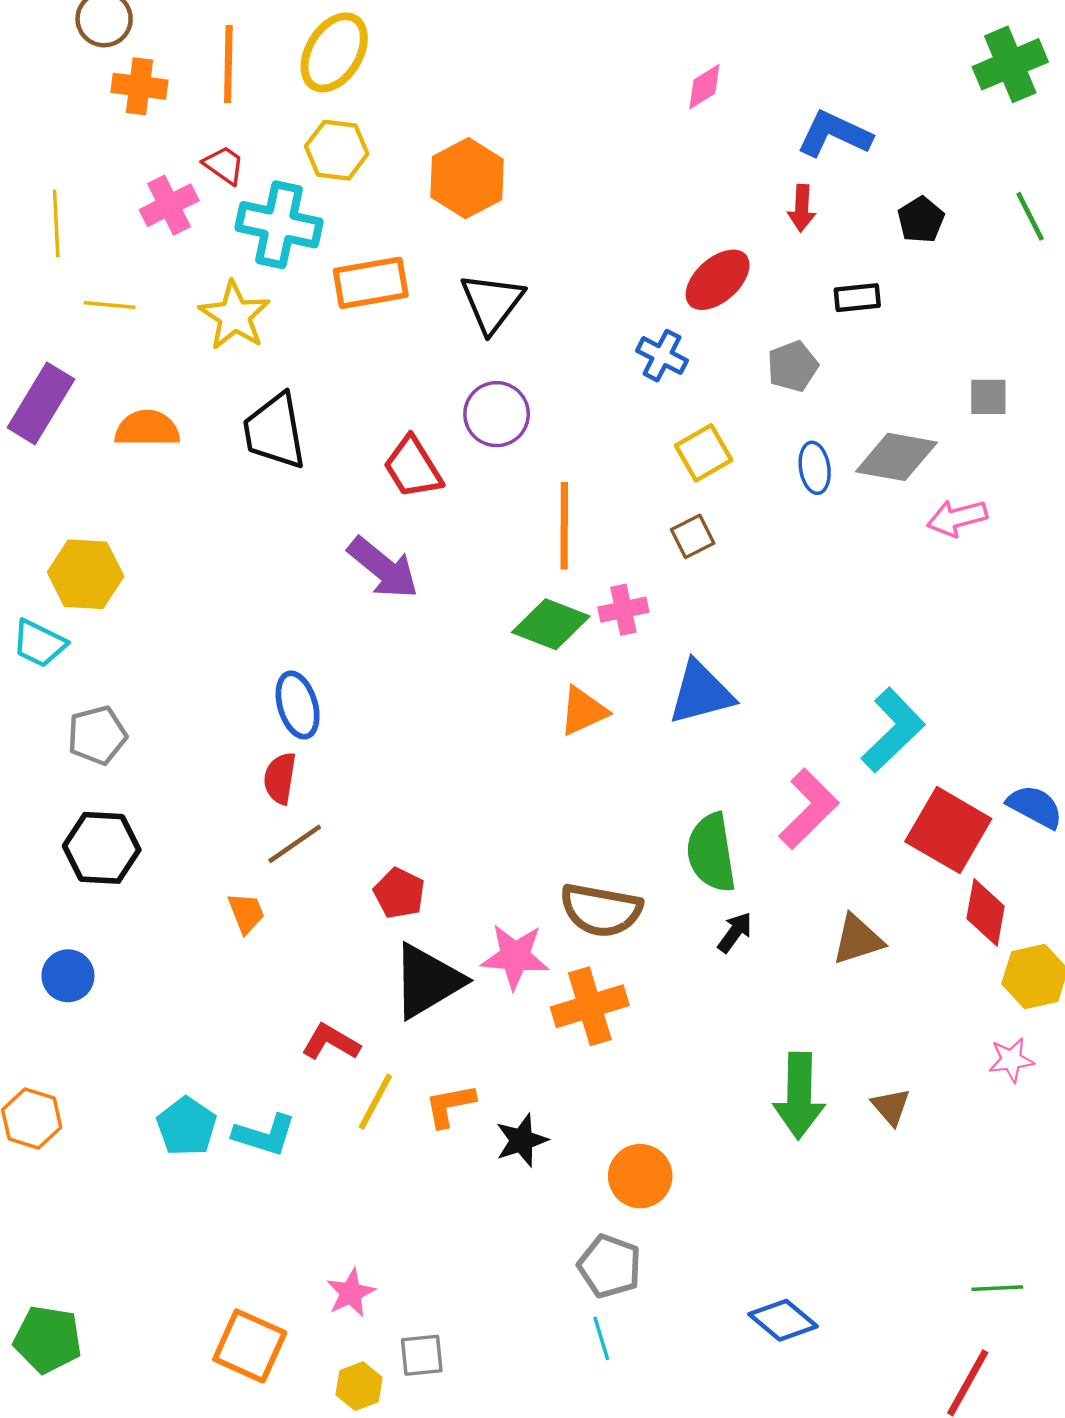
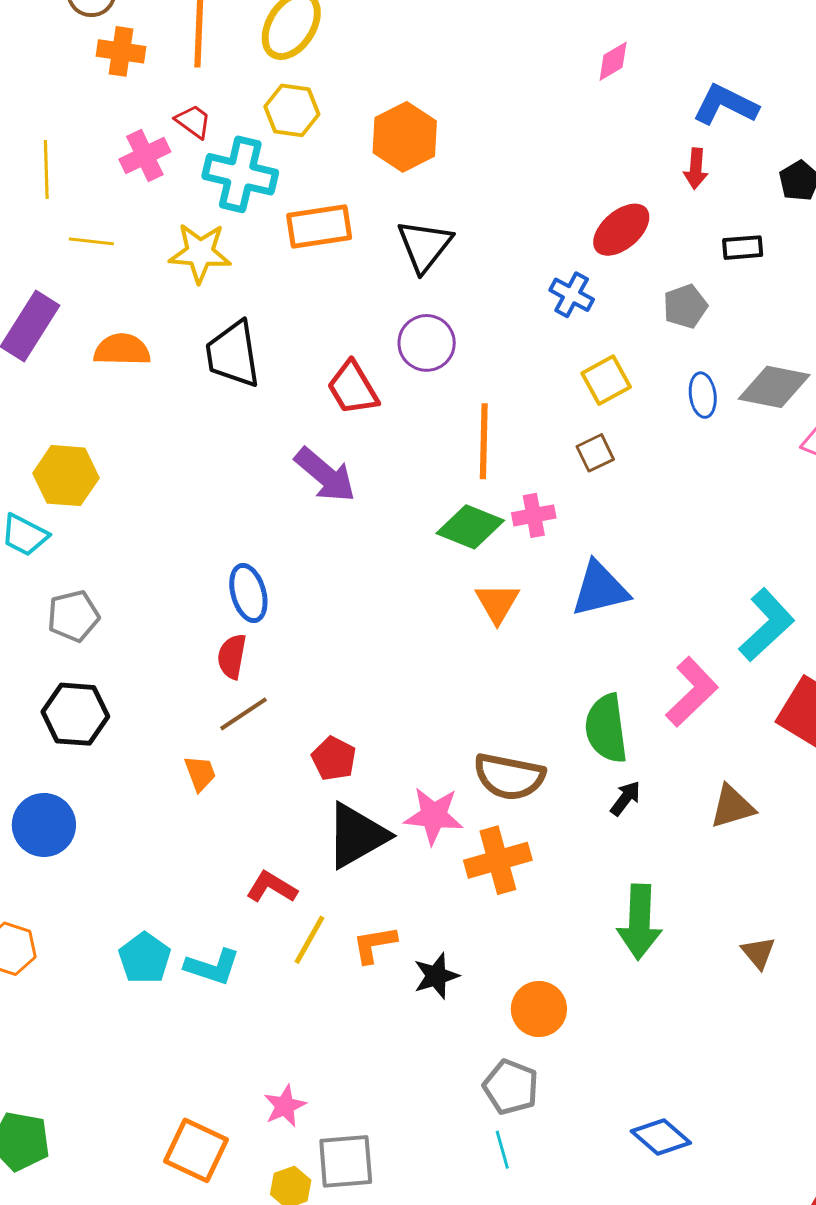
yellow star: (235, 316) -> (200, 253), turned -30
orange triangle: (583, 711) -> (497, 603), turned -36
blue circle: (68, 976) -> (44, 825), size x1.4
green arrow: (799, 1096) -> (640, 922), moved
gray square: (422, 1355) -> (346, 1161), size x1.5

